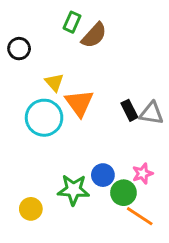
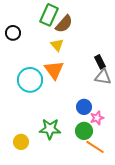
green rectangle: (72, 22) -> (49, 15), size x1.5
yellow triangle: (54, 82) -> (57, 45), moved
black rectangle: (129, 110) -> (100, 62), moved
blue circle: (103, 175) -> (84, 107), moved

